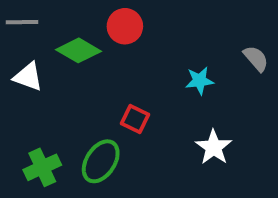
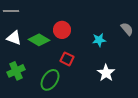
red circle: (125, 26) -> (62, 30), moved
green diamond: (79, 50) -> (39, 40), moved
green cross: (42, 167) -> (16, 71), moved

